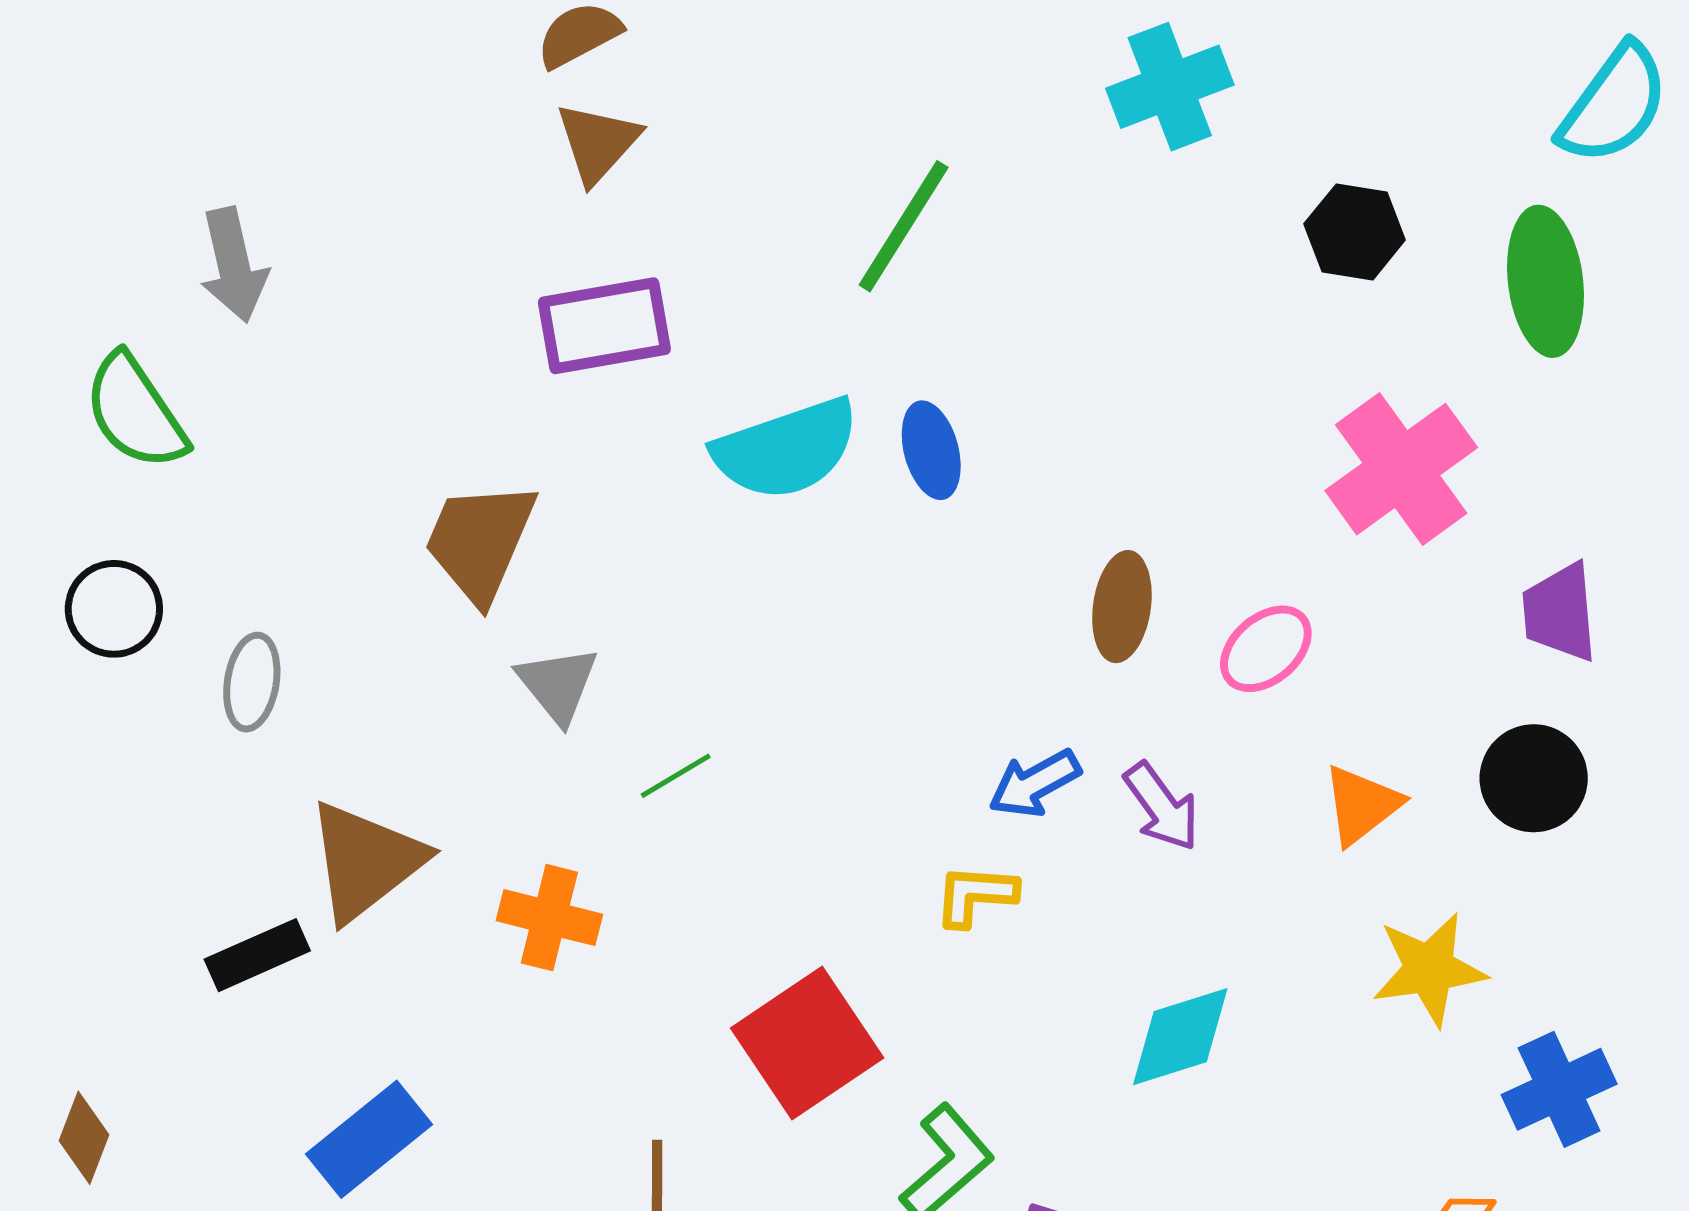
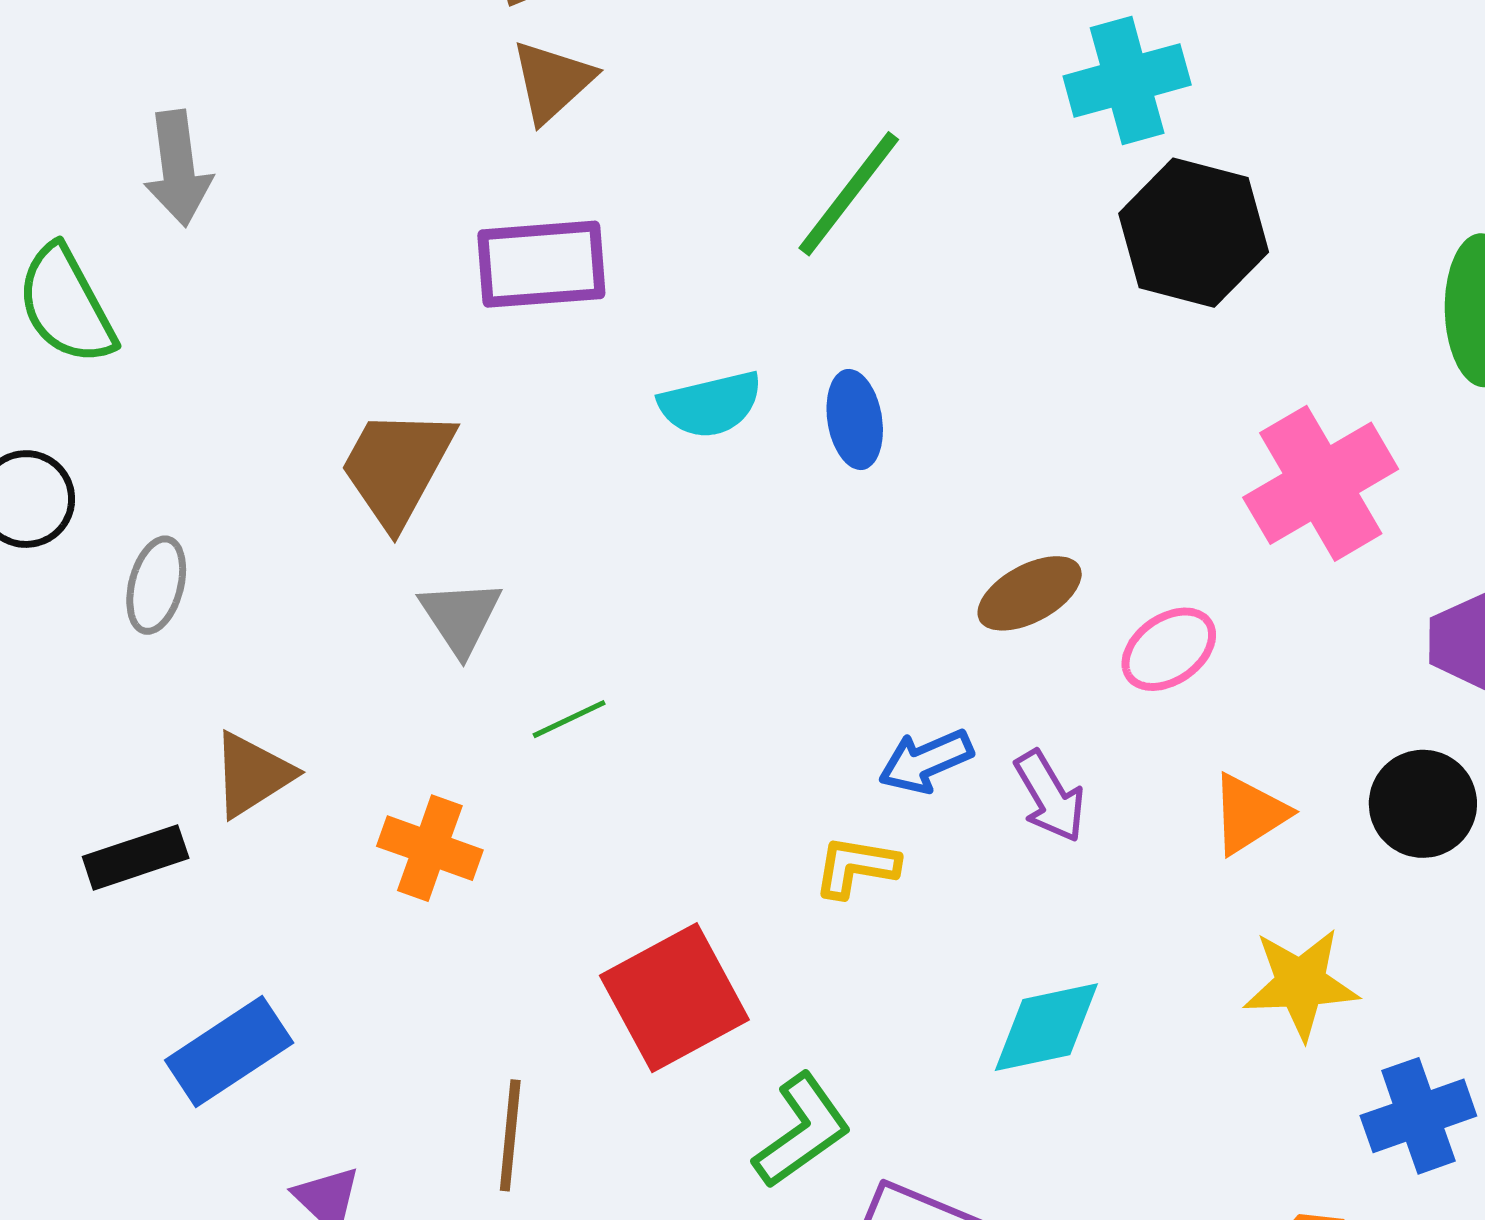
black hexagon: (1355, 232) -> (1194, 233), moved, size x1.5
cyan semicircle: (786, 449) -> (711, 404), size x0.7
brown ellipse: (1122, 607) -> (1030, 593), turned 48
brown triangle: (365, 861) -> (252, 774), size x0.7

